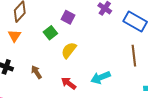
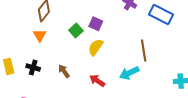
purple square: (68, 17) -> (96, 24), moved
brown line: (134, 56) -> (144, 50), moved

